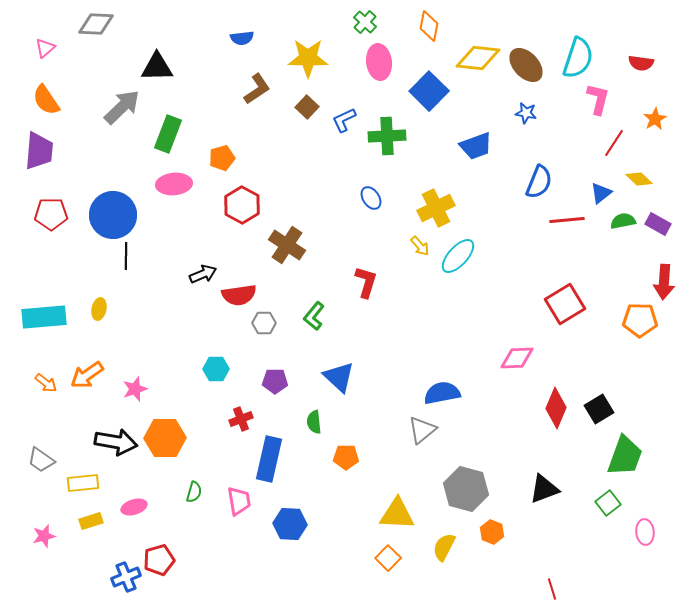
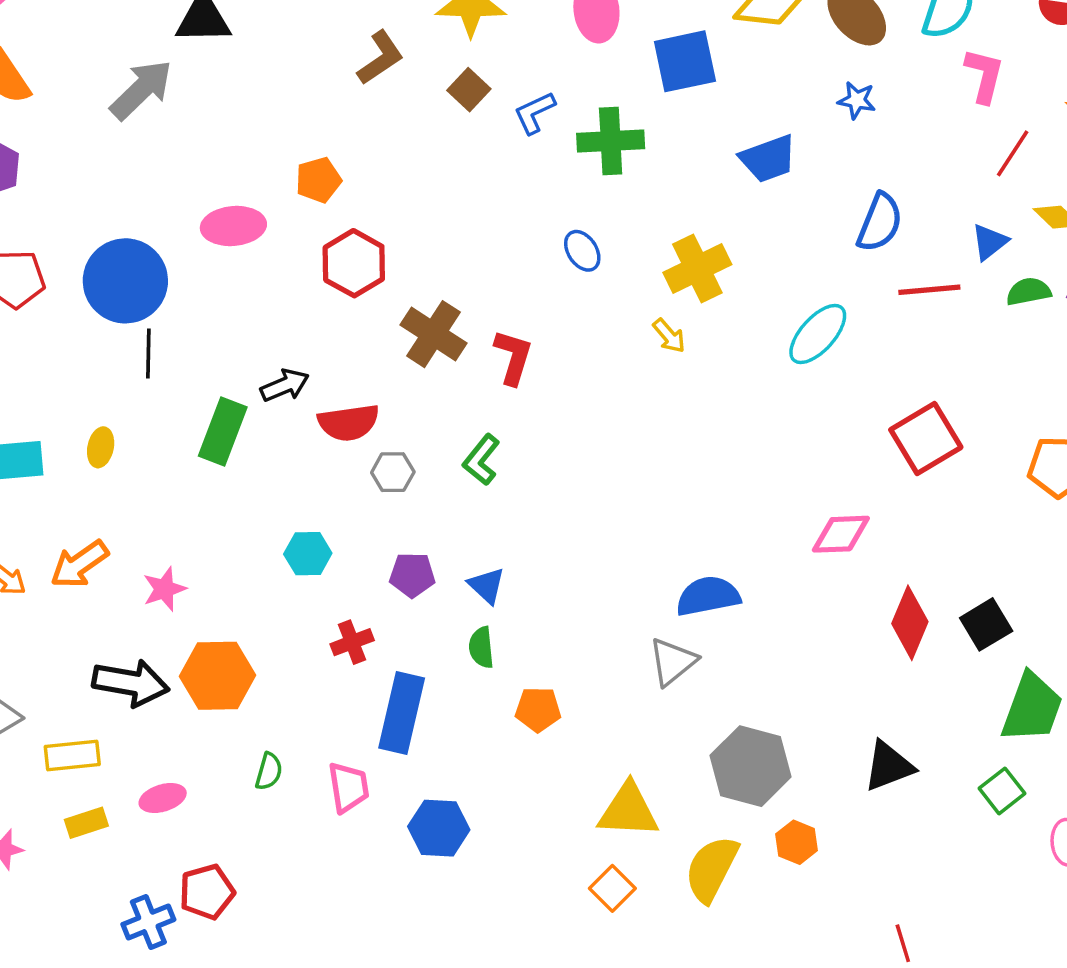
blue square: (429, 91) -> (685, 61), turned 33
green rectangle: (168, 134) -> (223, 431), moved
cyan ellipse: (458, 256) -> (818, 334), moved
red L-shape: (366, 282) -> (513, 357), moved
blue triangle: (339, 377) -> (487, 585), moved, size x0.7
yellow semicircle: (444, 547) -> (712, 869), size x1.4

